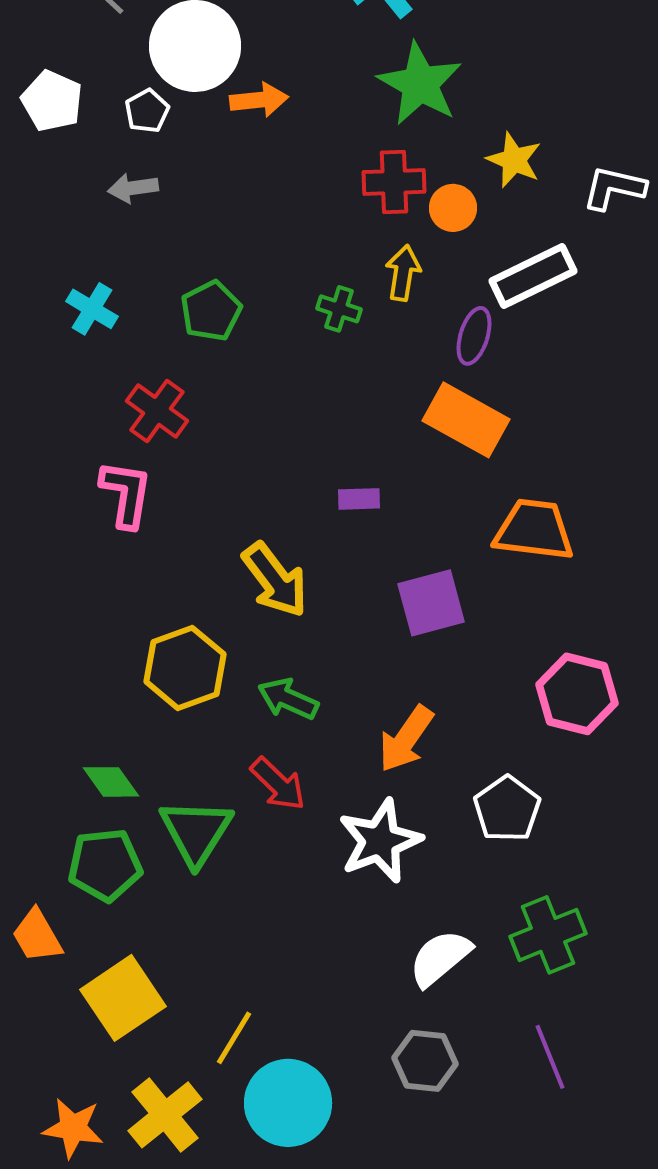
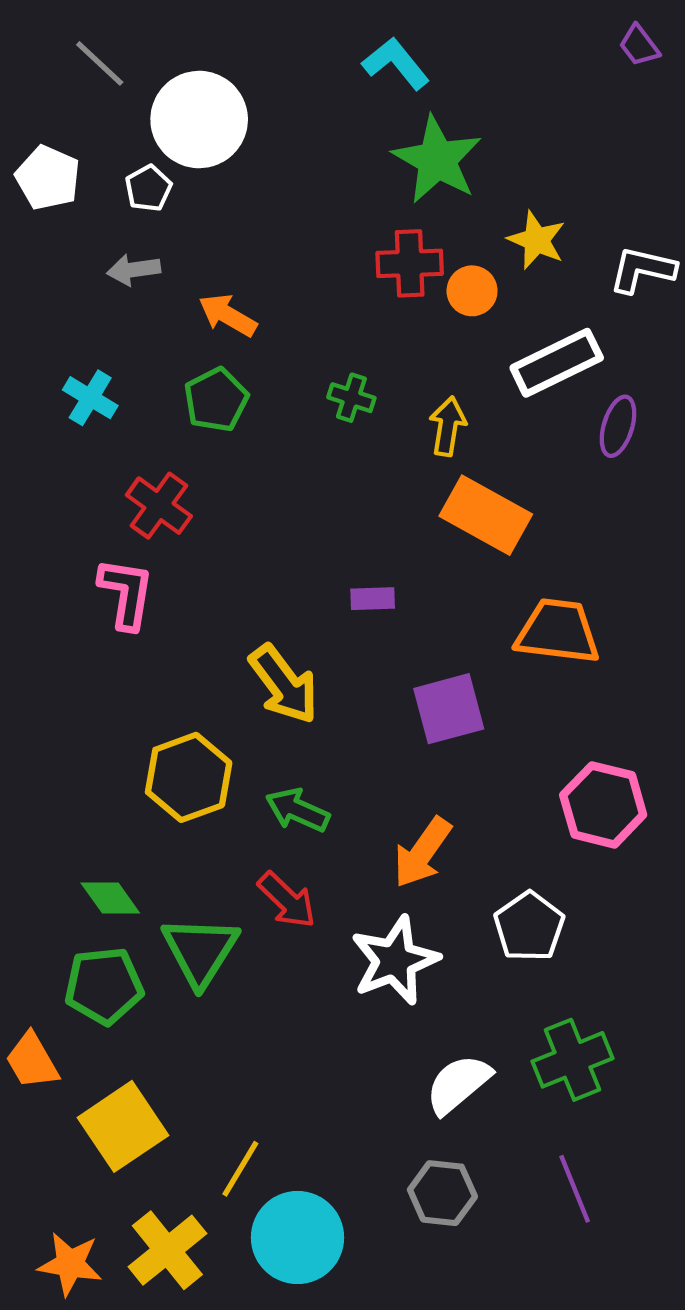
orange arrow: (259, 100) -> (228, 315), moved, turned -144
yellow arrow: (403, 273) -> (448, 426), moved
purple ellipse: (474, 336) -> (618, 426), moved

